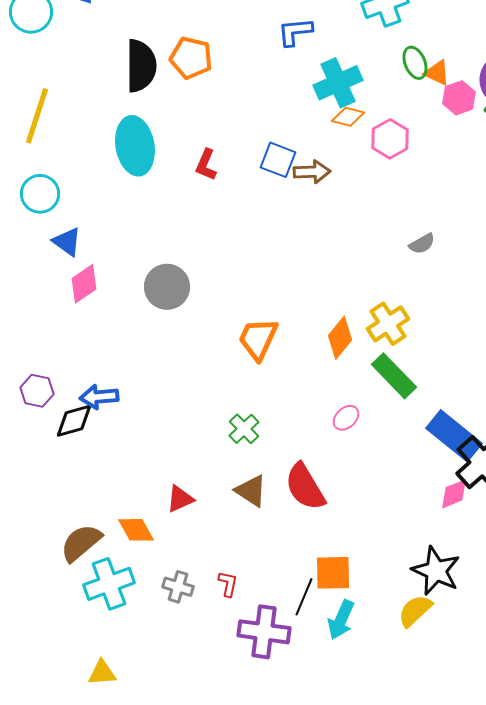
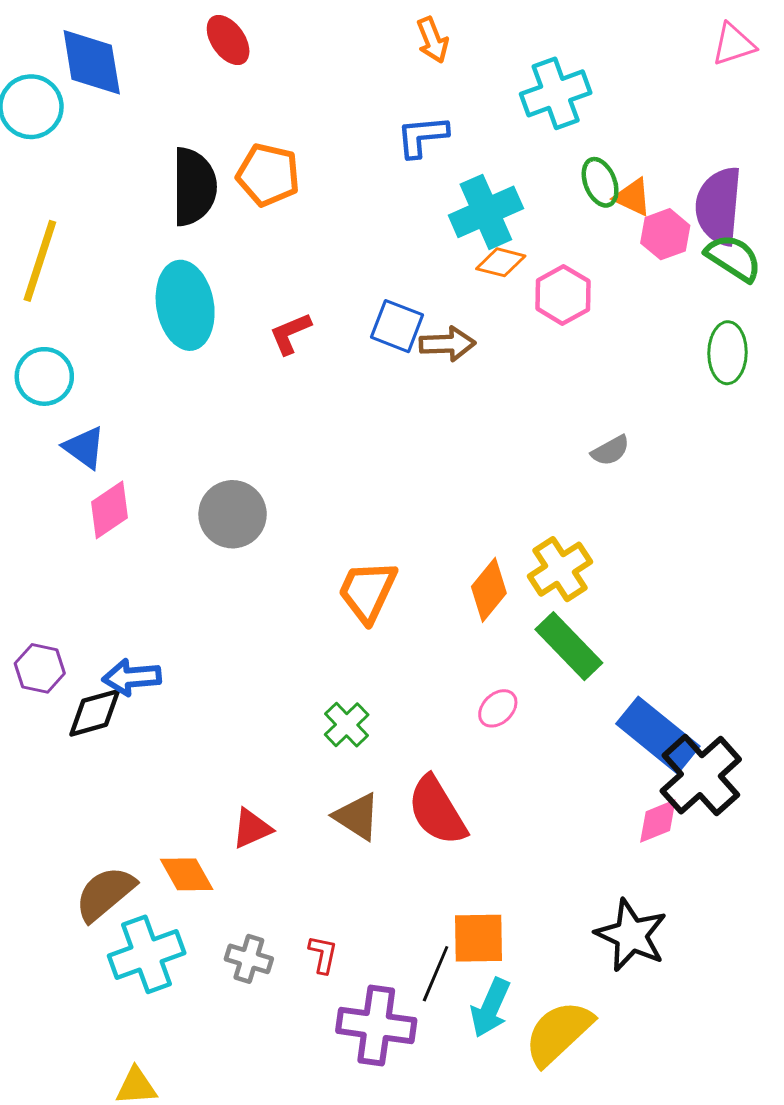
red L-shape: (206, 165) -> (290, 333), turned 44
yellow semicircle: (415, 611) -> (559, 1033), moved, size x1.4

